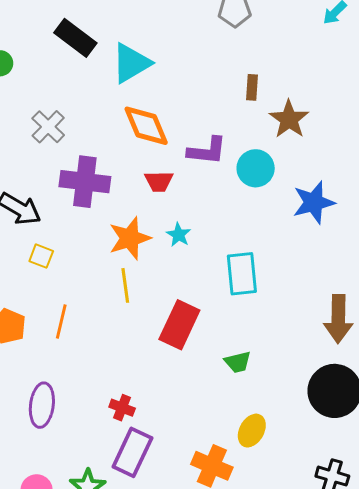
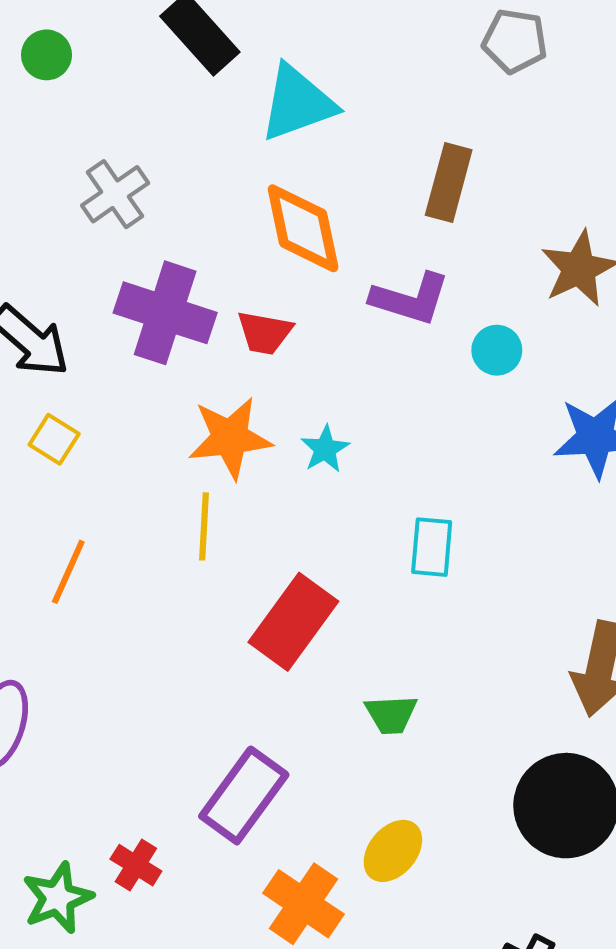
brown rectangle: (252, 87) -> (449, 183), moved, size x1.5
cyan circle: (256, 168) -> (497, 350), size x0.7
red trapezoid: (159, 181) -> (265, 333), moved
cyan rectangle: (242, 274) -> (432, 547), size x0.7
red cross: (122, 408) -> (136, 865), moved
purple rectangle: (132, 452) -> (244, 795), moved

